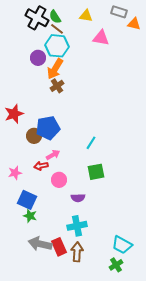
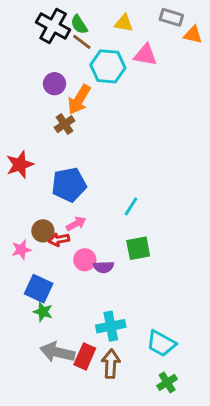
cyan hexagon: (57, 46) -> (108, 66), moved
brown cross: (57, 86) -> (65, 124), moved
brown circle: (34, 136) -> (43, 231), moved
purple semicircle: (78, 198) -> (104, 267), moved
cyan trapezoid: (122, 245) -> (161, 343), moved
red rectangle: (59, 247) -> (85, 356), turned 48

